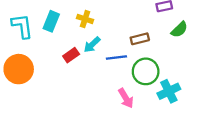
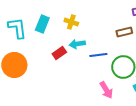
brown rectangle: (140, 39) -> (124, 32), moved
cyan arrow: (92, 45) -> (77, 44), turned 35

